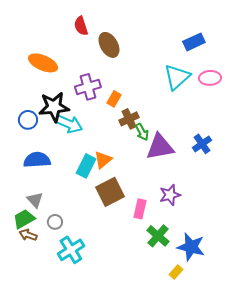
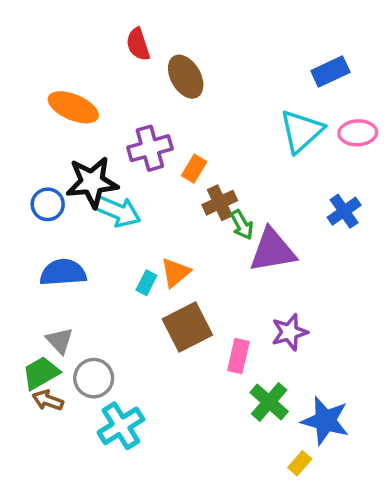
blue cross: (202, 144) -> (344, 211), moved
cyan rectangle: (86, 166) -> (146, 283), size x0.6
gray circle: (55, 222) -> (94, 378), size x1.5

